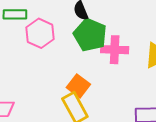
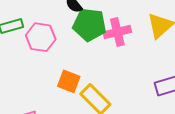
orange square: (78, 86) -> (69, 81), moved

